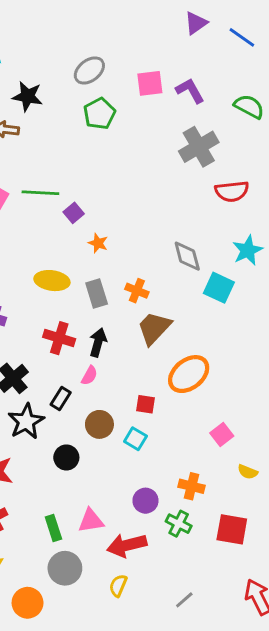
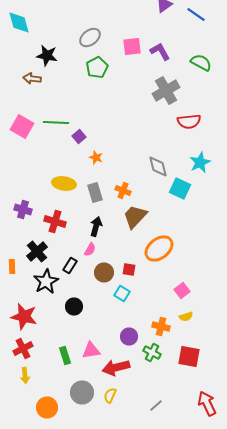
red cross: (59, 338) -> (55, 222), moved
brown circle: (99, 424) -> (104, 272), moved
yellow semicircle: (248, 472) -> (186, 316), moved, turned -40
gray circle: (65, 568) -> (82, 392), moved

